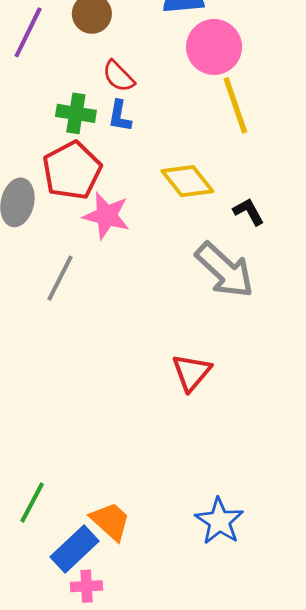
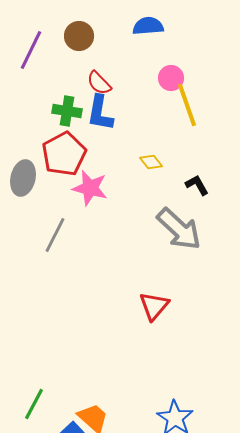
pink circle: (214, 47) -> (171, 78), moved, size x0.6
blue L-shape: (120, 116) -> (100, 113), size x1.5
yellow diamond: (187, 181) -> (151, 162), size x0.6

